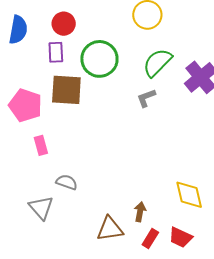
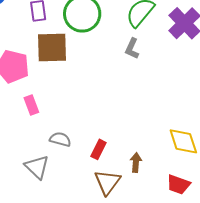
gray L-shape: (146, 98) -> (132, 49), turned -40
brown triangle: (110, 229) -> (107, 182), turned -40
red rectangle: (150, 238) -> (98, 149), moved

